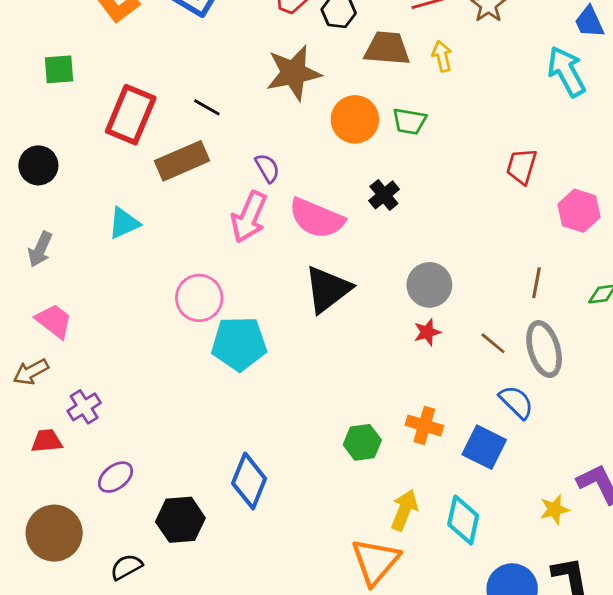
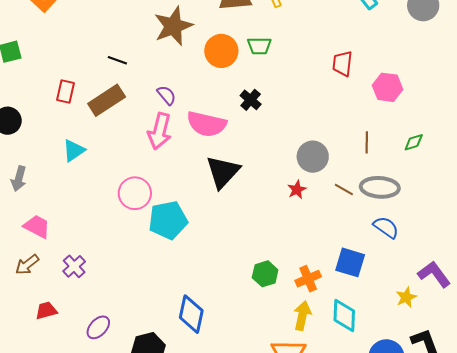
red rectangle: (131, 115) -> (65, 91), moved, size x0.6
gray circle: (429, 285) -> (313, 157), moved
gray ellipse: (544, 349) -> (380, 187), turned -60
blue semicircle: (516, 402) -> (386, 227), moved
purple cross: (84, 407) -> (74, 266), moved
orange cross: (424, 425) -> (308, 279), moved, turned -30

